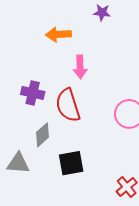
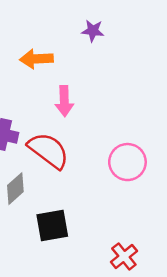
red semicircle: (68, 105) -> (48, 150), turned 144

